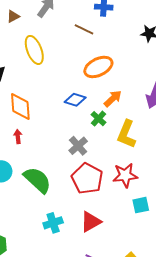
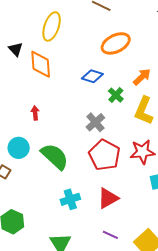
yellow ellipse: (34, 50) -> (52, 26), turned 40
orange arrow: (113, 99) -> (142, 77), moved
orange diamond: (20, 107) -> (41, 64), moved

